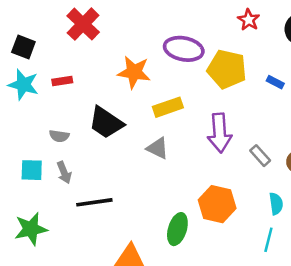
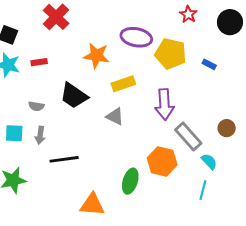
gray rectangle: (260, 156) -> (188, 137), moved, size x1.6
gray arrow: (64, 172) -> (40, 135), turned 30
cyan semicircle: (276, 204) -> (209, 161), turned -36

